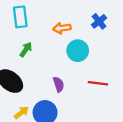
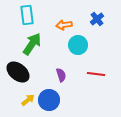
green arrow: (26, 50) -> (32, 44), size x1.6

